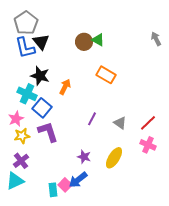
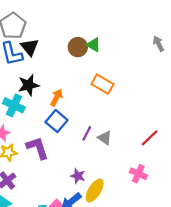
black star: (40, 76) -> (29, 85), turned -30
blue square: (42, 108) -> (57, 121), moved
gray triangle: (120, 123) -> (105, 138), moved
pink cross: (148, 145) -> (138, 174), moved
yellow ellipse: (114, 158) -> (95, 191), moved

